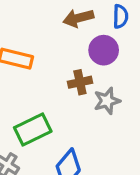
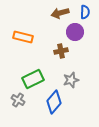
gray star: (107, 101) -> (71, 80), moved

